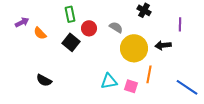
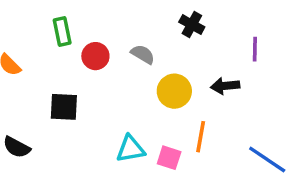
black square: (71, 42) -> (64, 107), moved, turned -36
yellow circle: (134, 48) -> (174, 91), size x0.7

